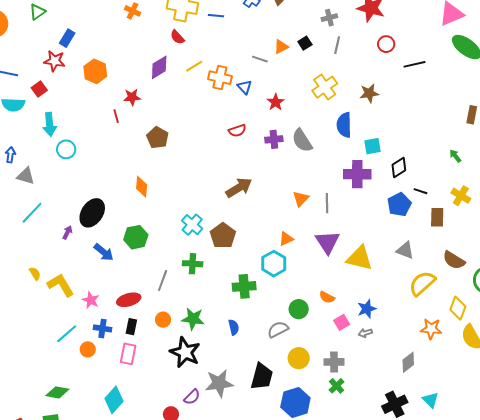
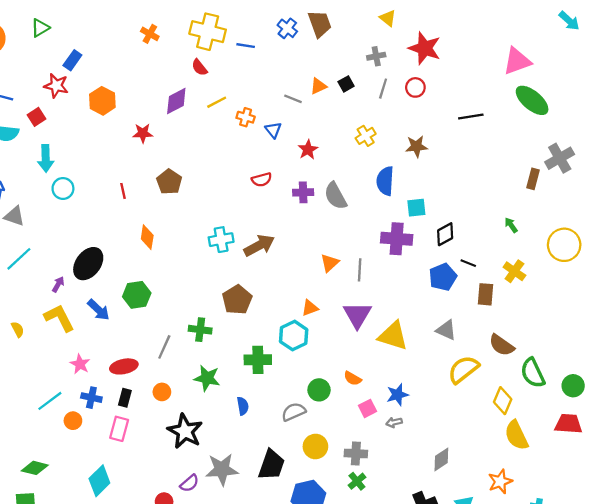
red circle: (386, 44) -> (415, 87), moved
orange cross: (220, 78) -> (246, 117), size x0.7
yellow cross: (325, 87) -> (366, 136), size x0.7
red line: (116, 116) -> (123, 191), moved
cyan cross: (192, 225) -> (221, 240), moved, turned 35
yellow L-shape: (61, 285) -> (59, 318), moved
green star: (193, 319) -> (207, 378), moved
orange star: (431, 329) -> (500, 481), moved, turned -30

